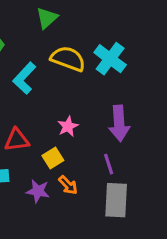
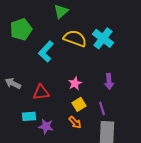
purple arrow: (119, 123) -> (109, 81), size x0.7
yellow square: (53, 158) -> (79, 104), moved
purple star: (38, 191) -> (46, 126), moved

